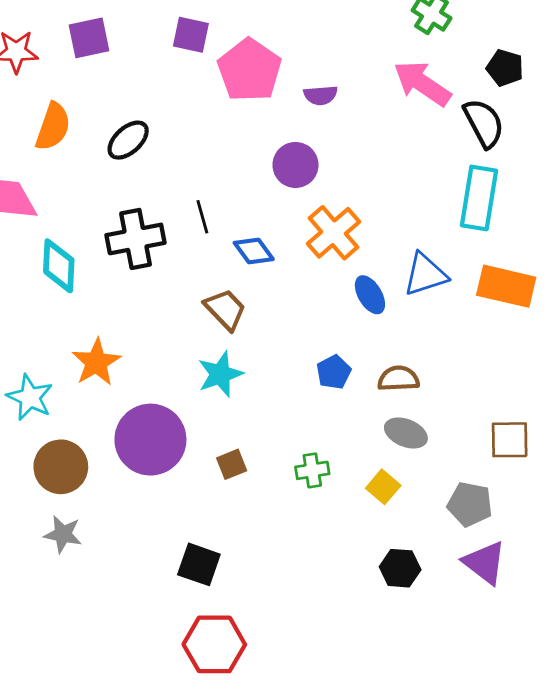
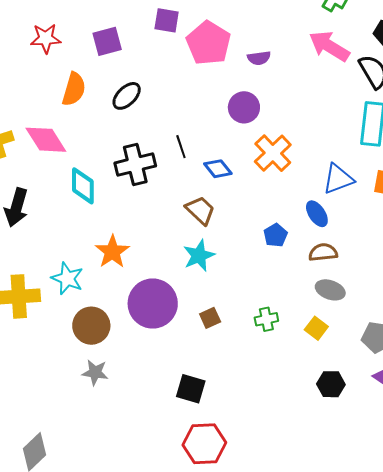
purple square: (89, 38) -> (107, 41), moved
blue ellipse: (370, 295) -> (317, 214), moved
blue pentagon: (334, 372) -> (276, 235), moved

